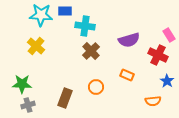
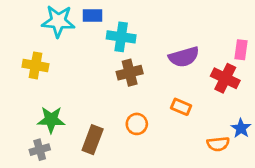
pink rectangle: (169, 35) -> (241, 50), turned 40
yellow cross: (36, 46) -> (35, 65), moved, turned -30
brown cross: (91, 51) -> (130, 73), turned 30
blue star: (167, 81) -> (241, 128), moved
green star: (22, 84) -> (51, 120), moved

